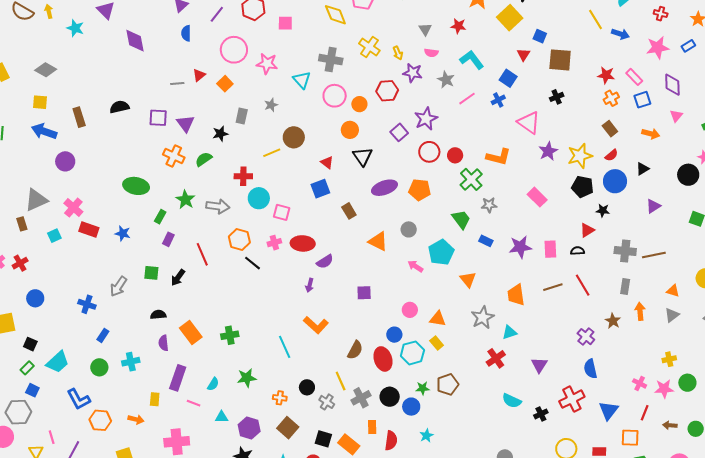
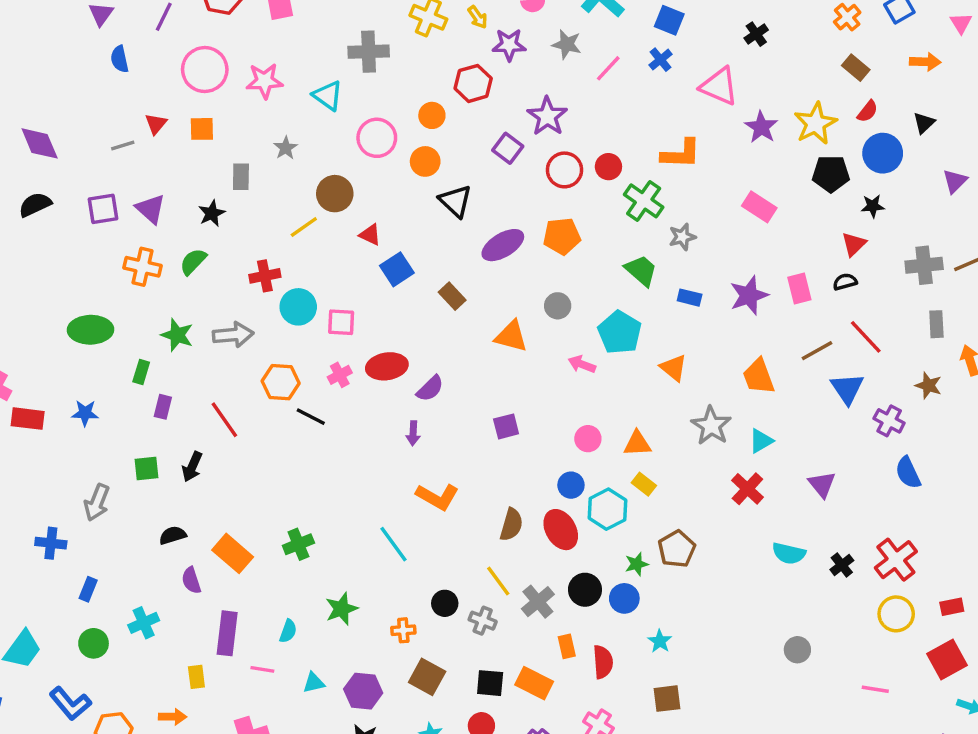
purple diamond: (135, 41) -> (40, 143), moved
orange square: (225, 84) -> (202, 129), turned -35
pink circle: (335, 96) -> (377, 138), moved
red triangle: (327, 162) -> (370, 235), moved
red cross: (572, 399) -> (896, 560), moved
blue triangle: (608, 411) -> (847, 388), moved

